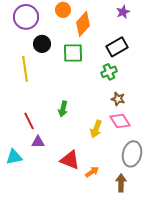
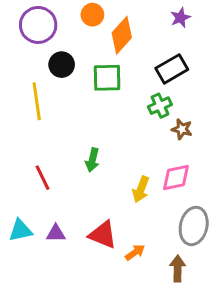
brown star: (118, 99) -> (182, 129), moved
pink diamond: (120, 121) -> (176, 178), turned -70
purple triangle: (38, 142) -> (56, 233), moved

